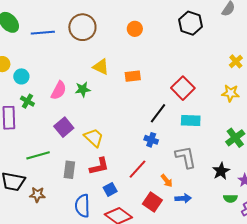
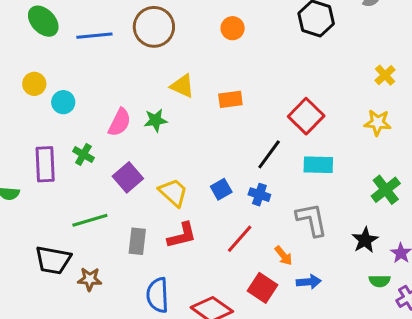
green cross: (27, 101) -> (83, 154), moved
blue square: (110, 189) -> (221, 189), moved

